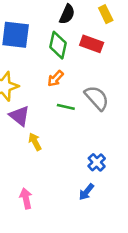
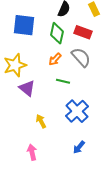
gray semicircle: (97, 98) -> (81, 57), moved
yellow arrow: (35, 142) -> (41, 121), moved
blue cross: (97, 162) -> (77, 111), moved, size x1.6

